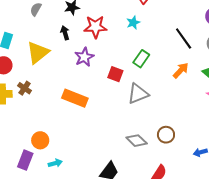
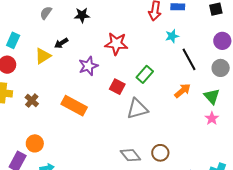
cyan star: (133, 23) -> (172, 36), moved
red star: (95, 27) -> (116, 44), moved
black arrow: (65, 33) -> (61, 43), moved, turned -112
yellow triangle: (38, 53) -> (43, 56), size x0.7
brown cross: (24, 88) -> (32, 101), moved

